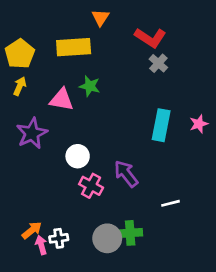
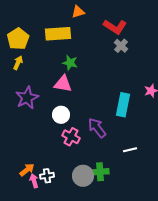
orange triangle: (100, 18) -> (78, 12), turned 40
pink triangle: (61, 100) -> (63, 84), moved
cyan rectangle: (161, 125) -> (123, 105), moved

